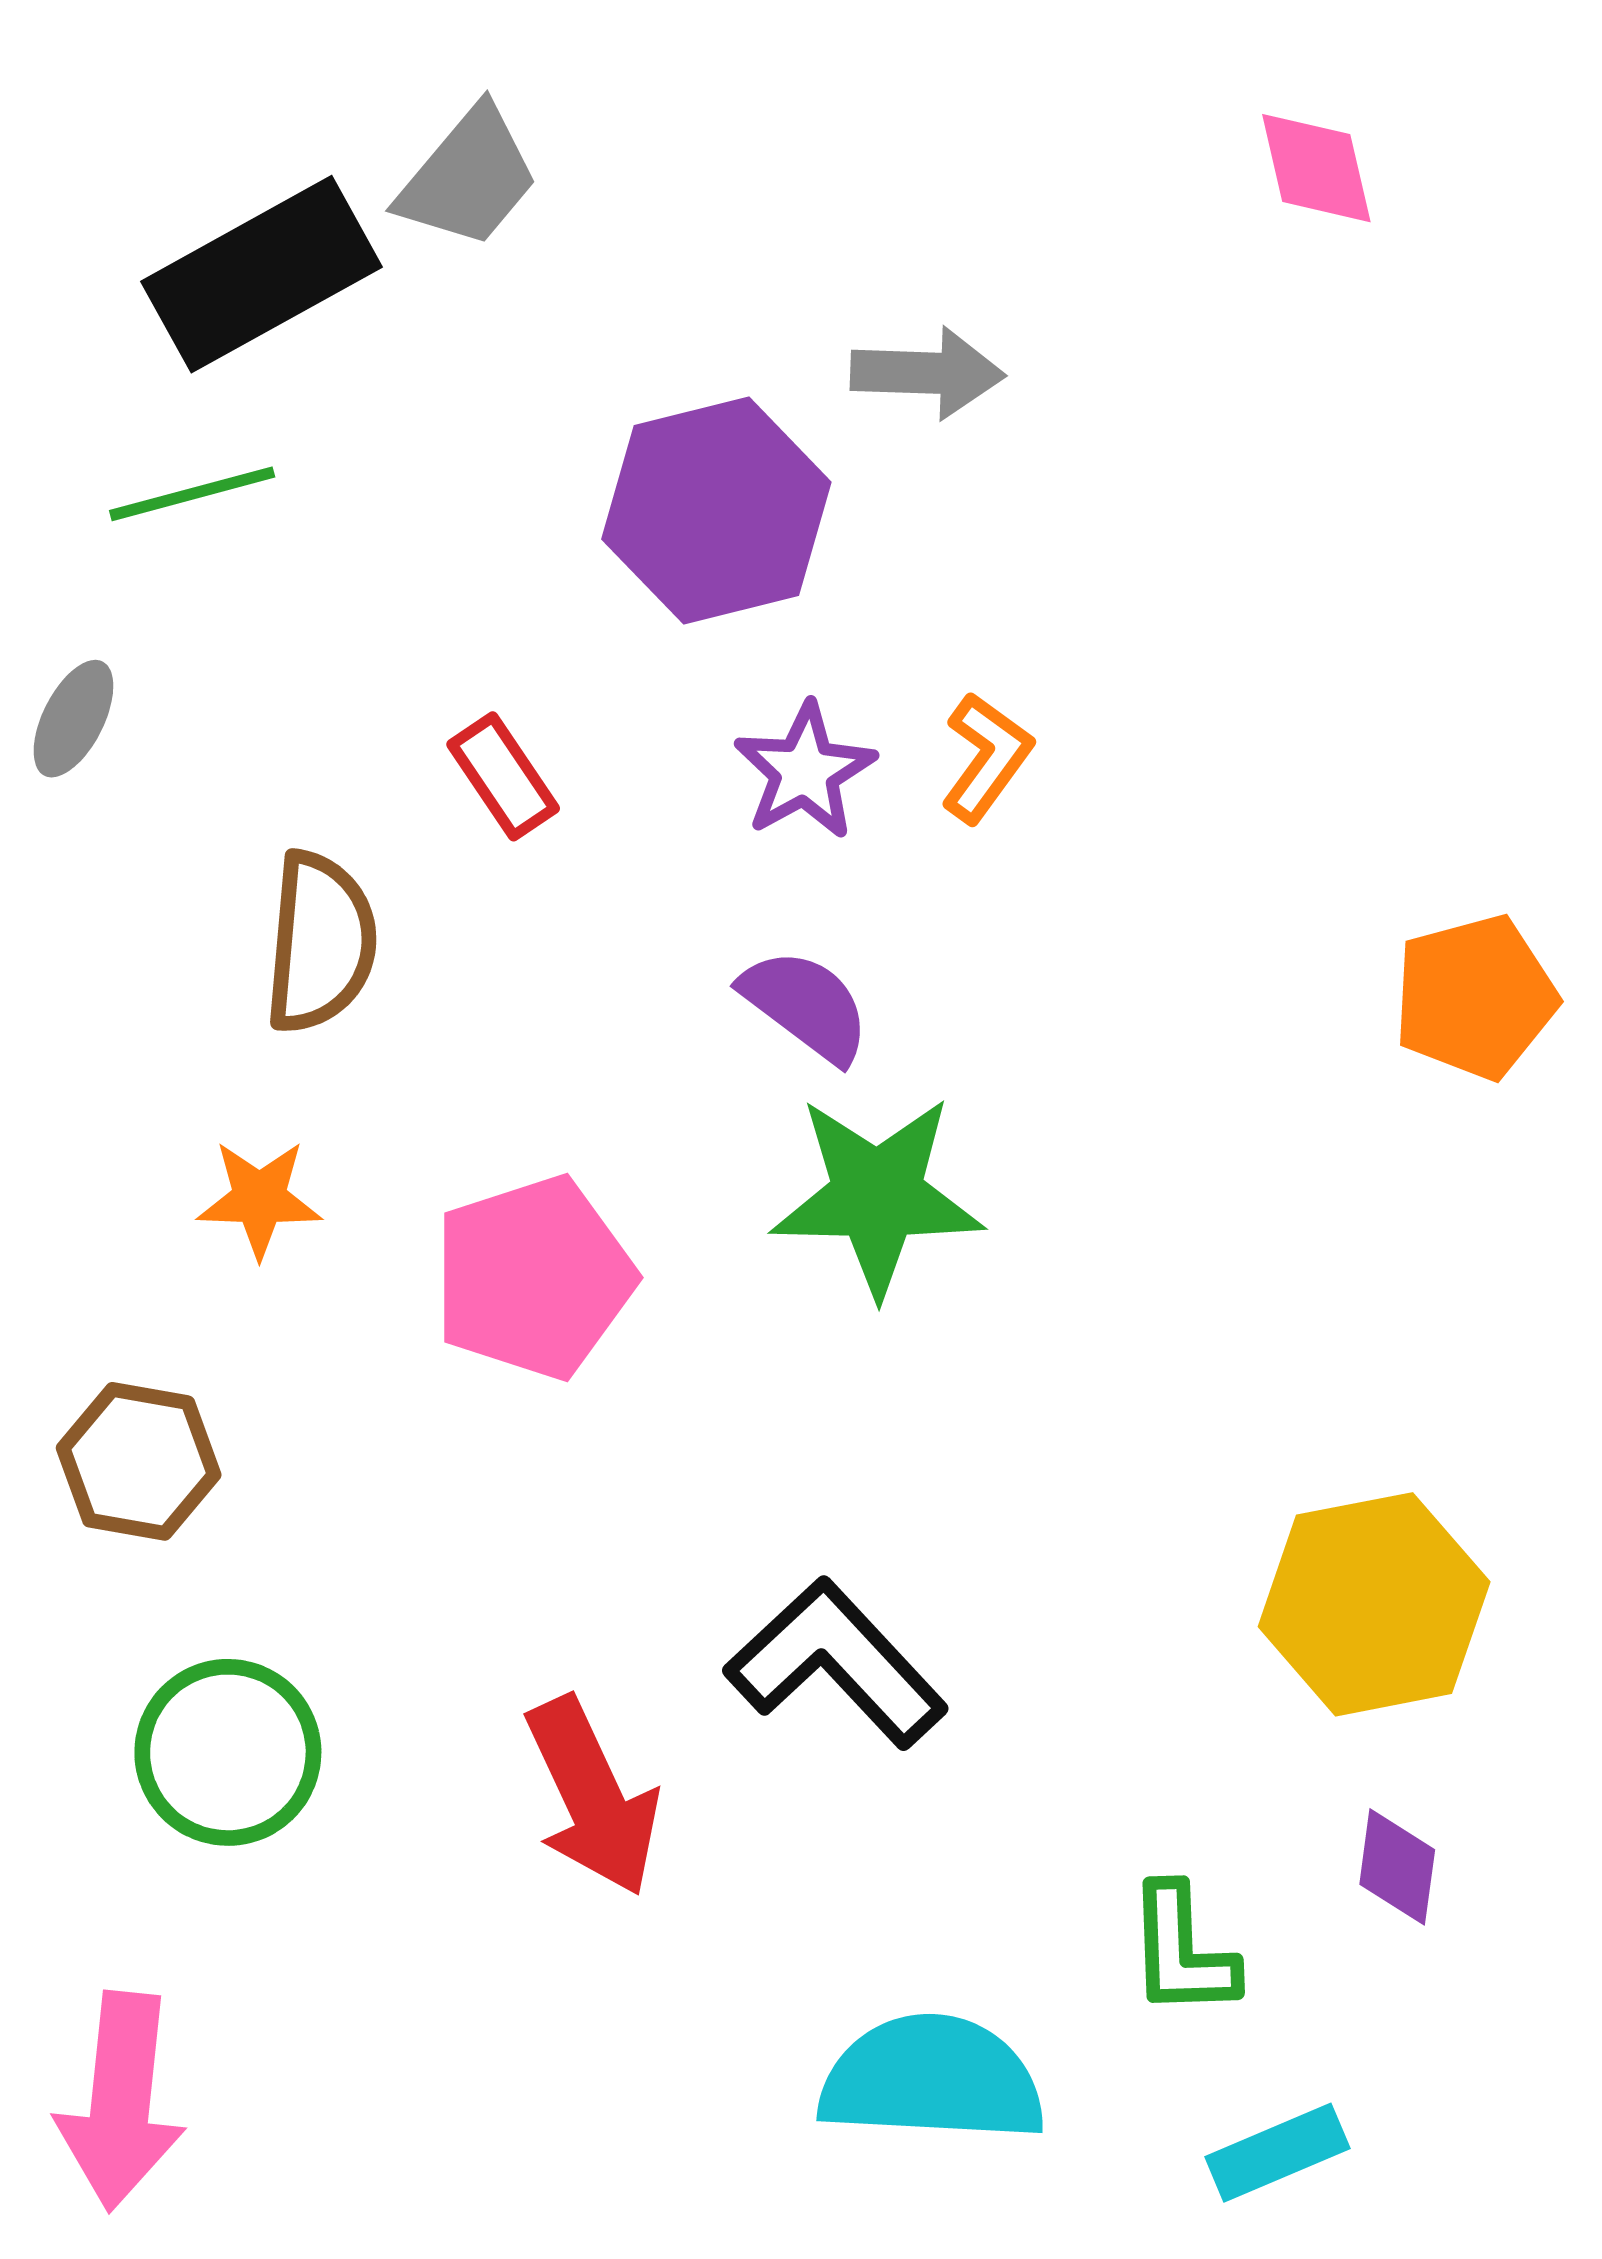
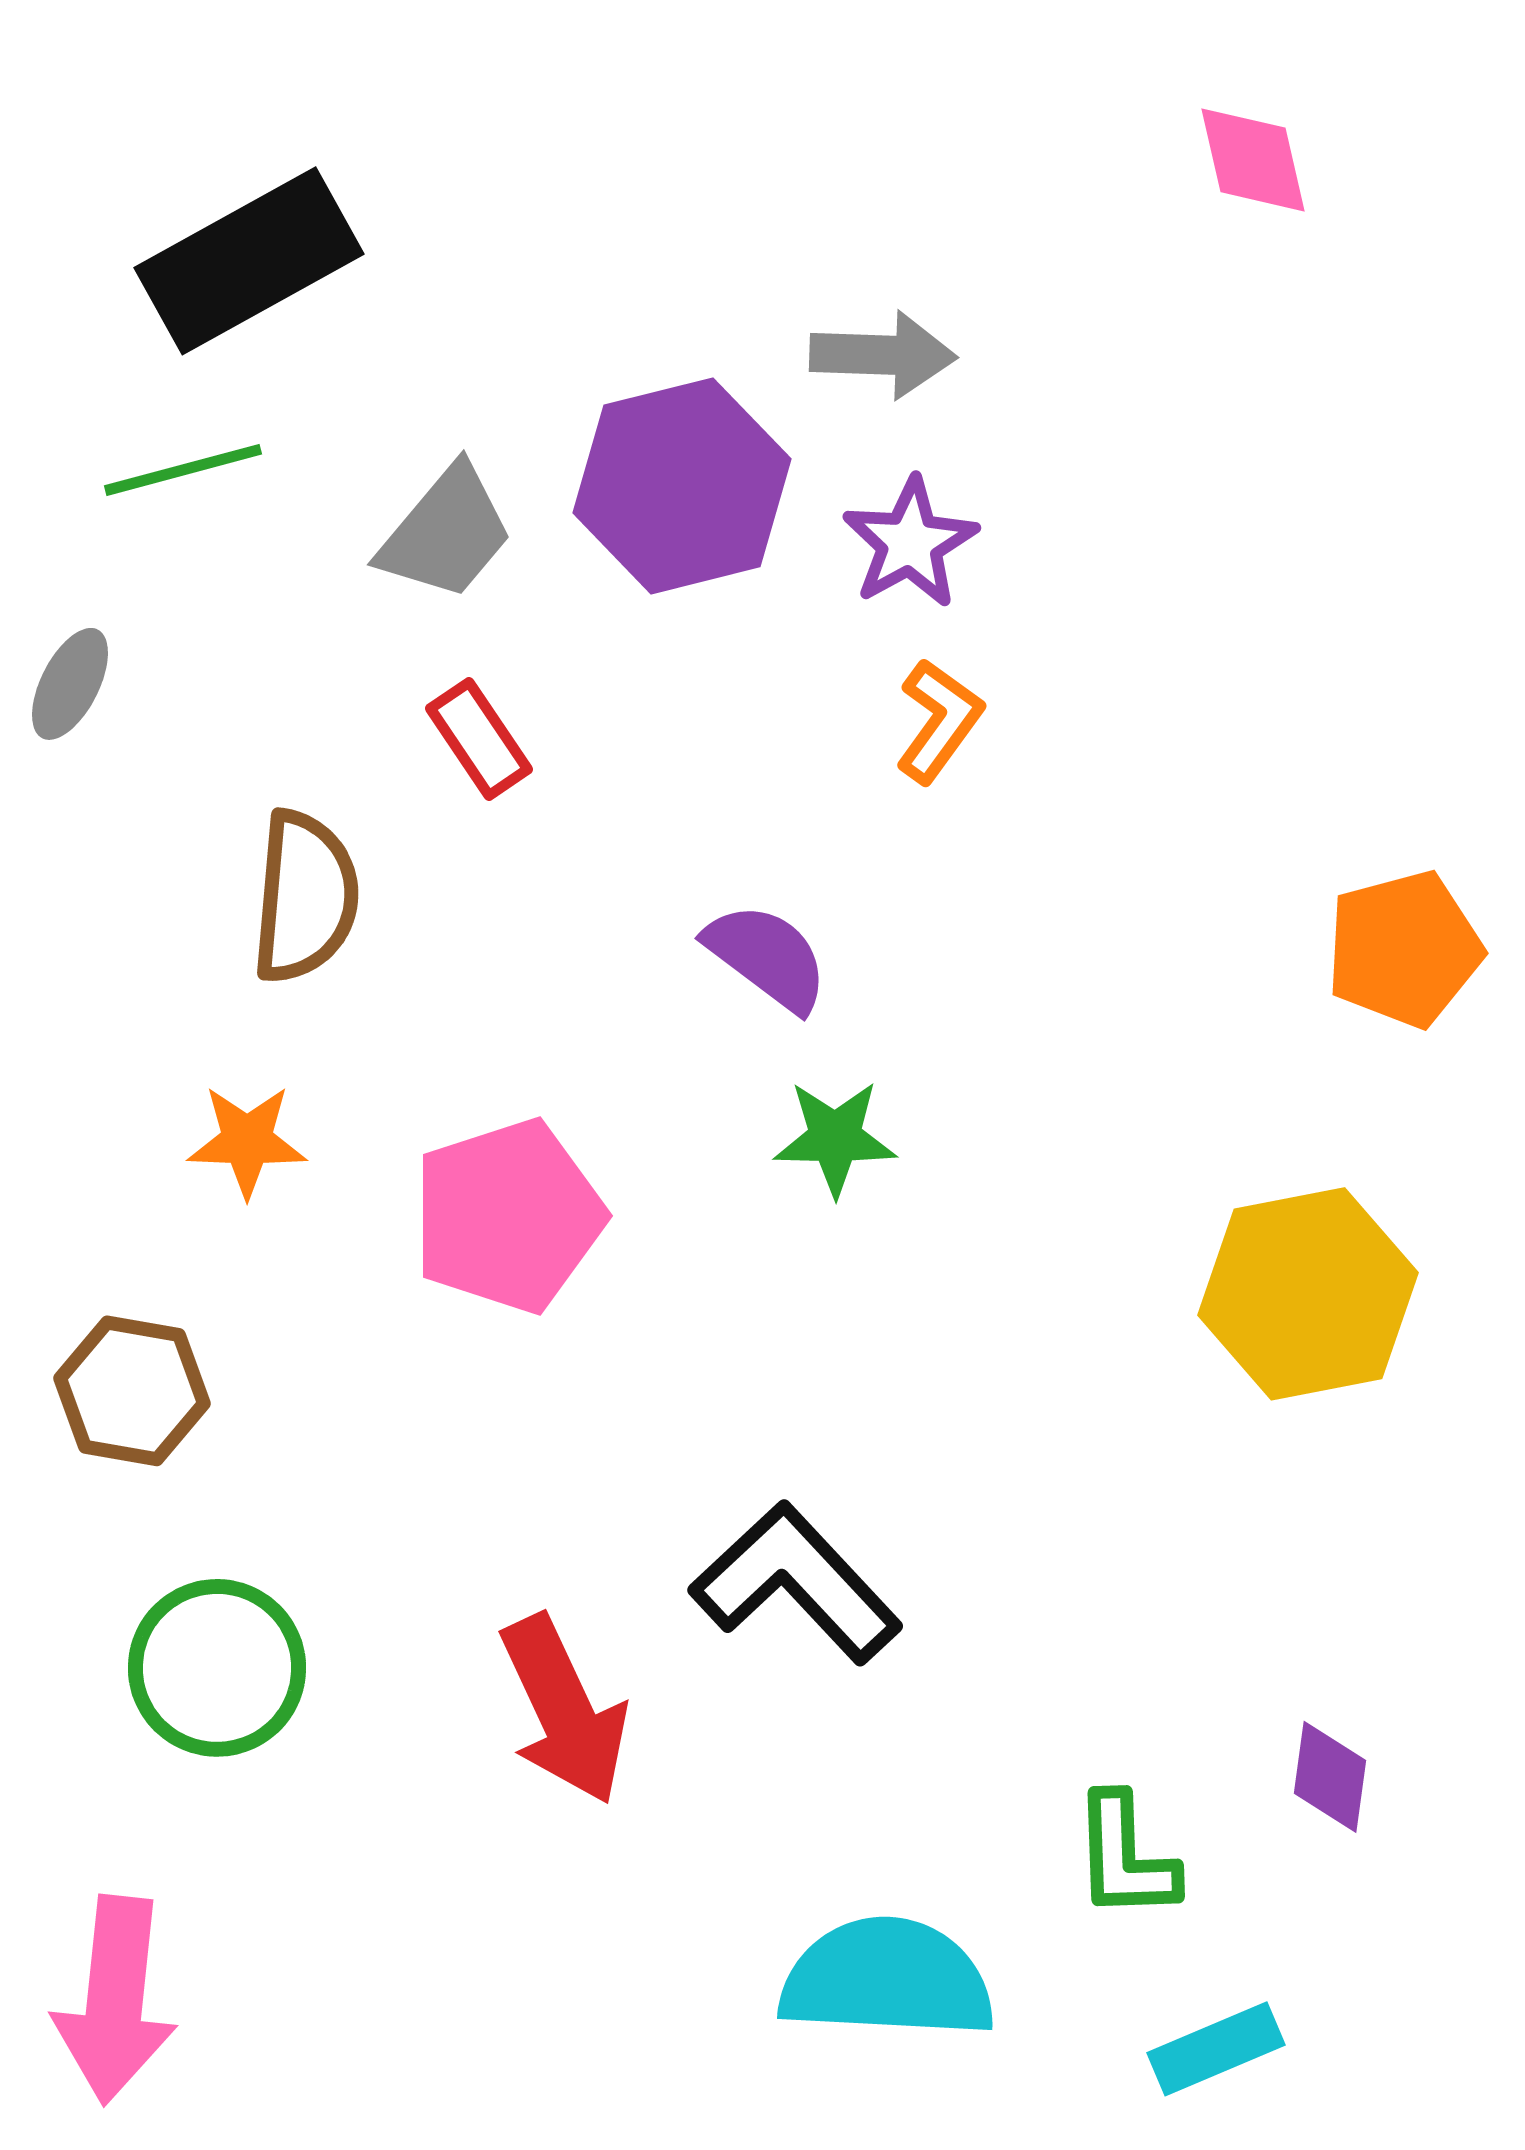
gray trapezoid: (468, 178) -> (446, 533), moved
purple star: (805, 771) -> (910, 543), moved
green star: (877, 1196) -> (835, 1138), size x0.6
yellow hexagon: (1374, 1604) -> (1308, 1294), moved

